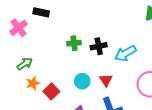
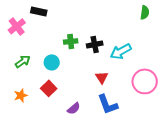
cyan circle: (82, 81) -> (52, 62), moved
orange star: (33, 83) -> (21, 95), moved

